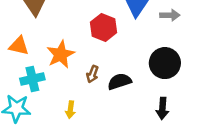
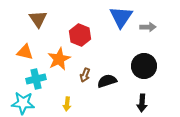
red hexagon: (104, 27) -> (80, 35), moved

